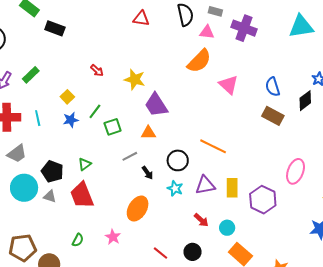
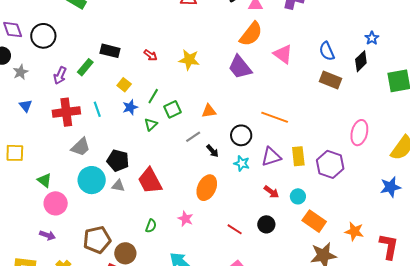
black rectangle: (55, 28) -> (110, 51), moved
purple trapezoid: (156, 105) -> (240, 67), moved
green triangle: (85, 164) -> (151, 124), moved

